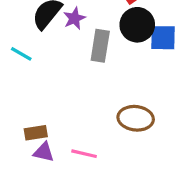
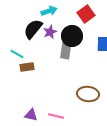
black circle: (137, 25) -> (72, 36), moved
brown rectangle: (36, 133) -> (27, 67), moved

